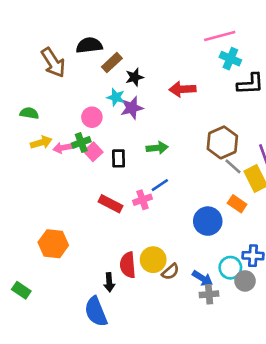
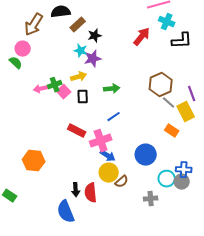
brown arrow: (53, 63) -> (34, 25), turned 65
red arrow: (182, 89) -> (142, 37), moved, turned 132
green semicircle: (29, 113) -> (16, 63), turned 32
pink circle: (92, 117) -> (23, 49), moved
yellow arrow: (41, 142) -> (79, 77), moved
pink cross: (142, 200) -> (101, 141), moved, size x1.5
blue circle: (208, 221) -> (146, 155), moved
red semicircle: (128, 265) -> (91, 193), moved
blue arrow: (202, 278) -> (108, 156), moved
gray circle: (245, 281) -> (182, 182), moved

